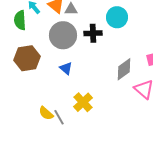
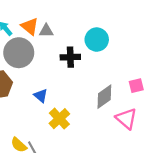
gray circle: (63, 35) -> (19, 53), moved
yellow cross: (83, 102) -> (59, 119), moved

